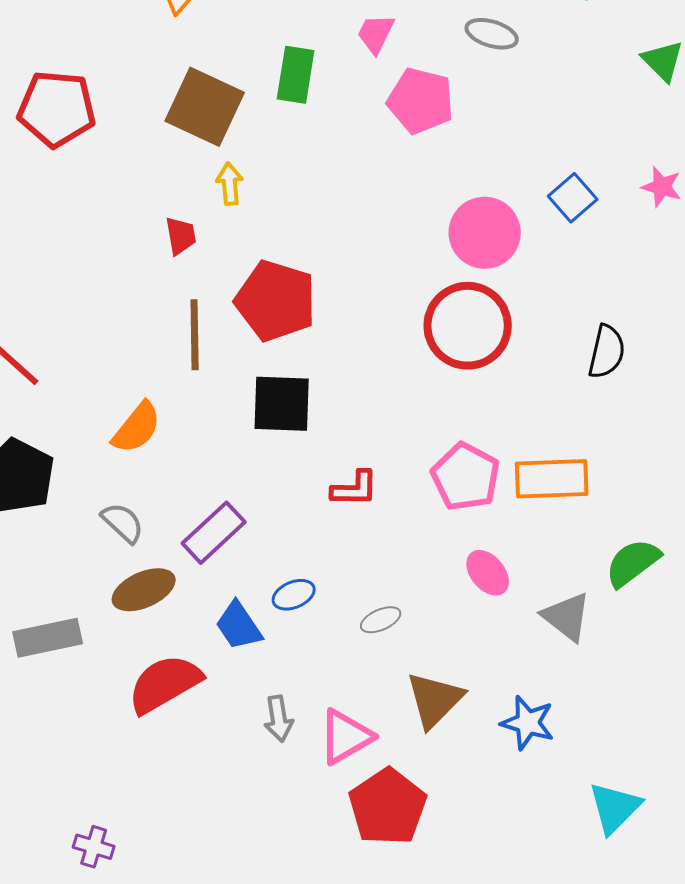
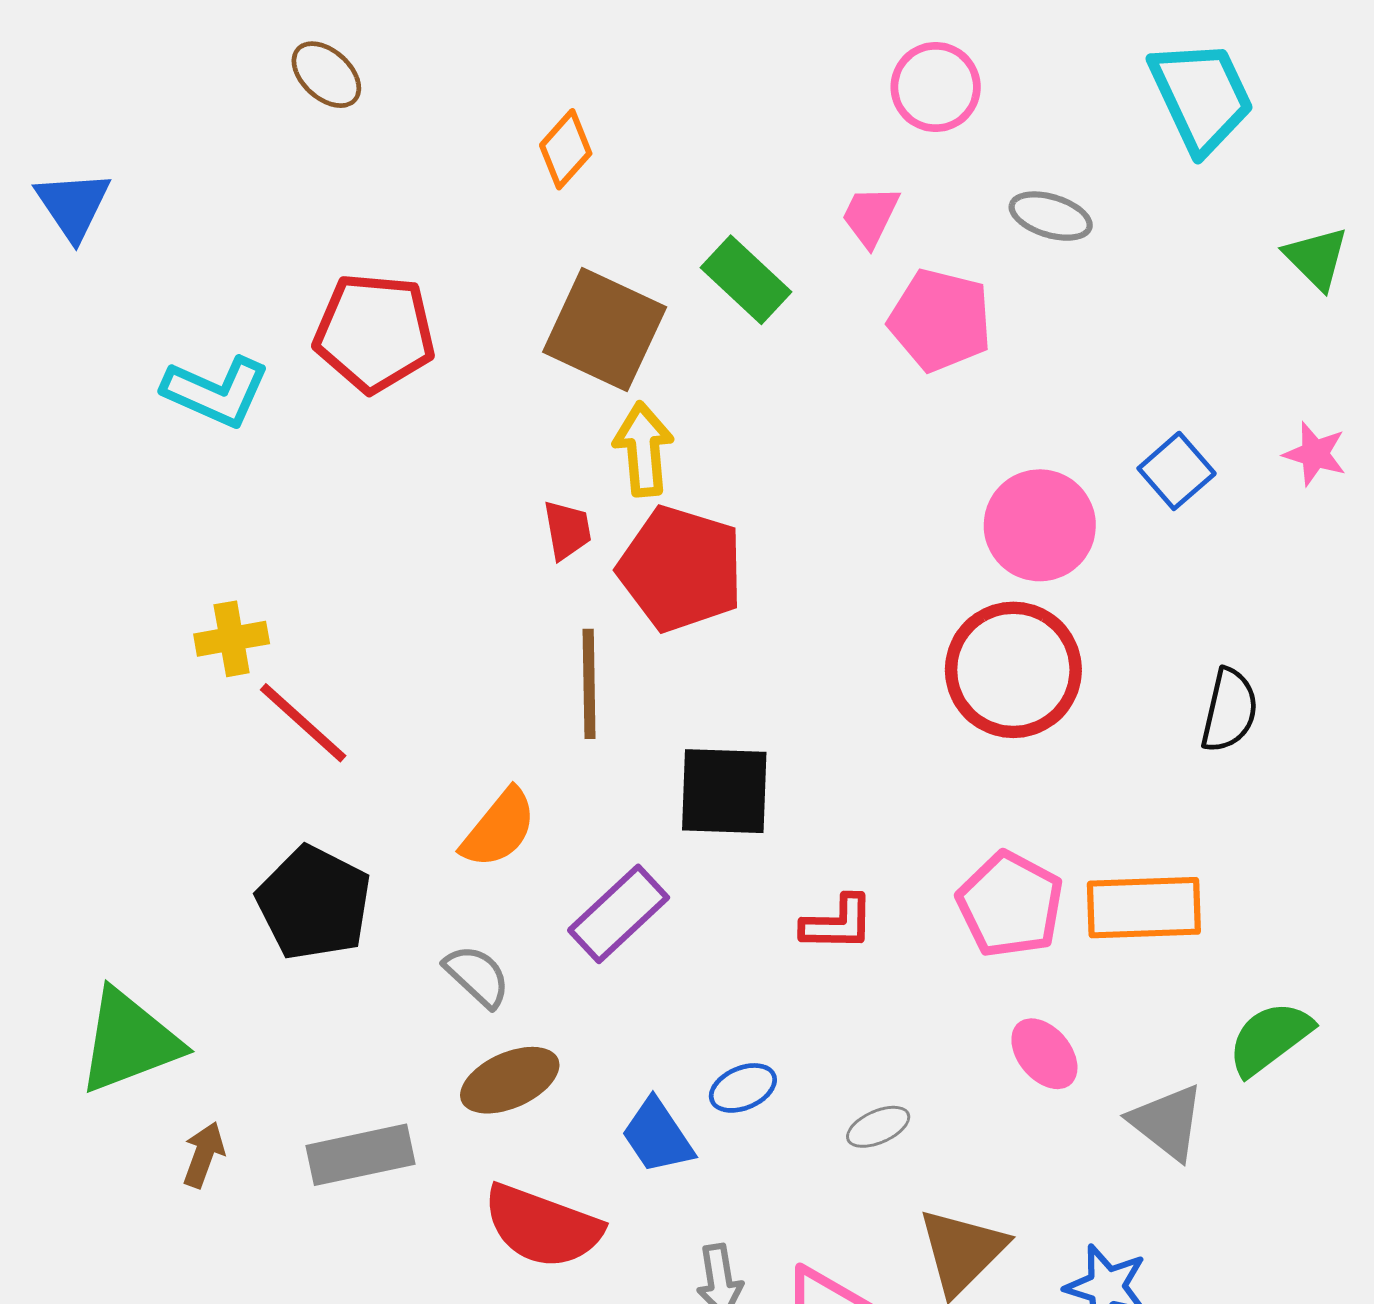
green rectangle: (296, 75) -> (746, 280), turned -56
yellow arrow: (230, 184) -> (643, 449), size x1.4
red pentagon: (276, 301) -> (681, 569), moved
purple rectangle: (214, 533) -> (619, 914), moved
red semicircle: (165, 684) -> (542, 1226), turned -130

